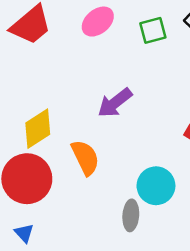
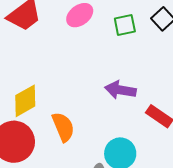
purple arrow: (115, 103) -> (120, 90), moved, turned 44

